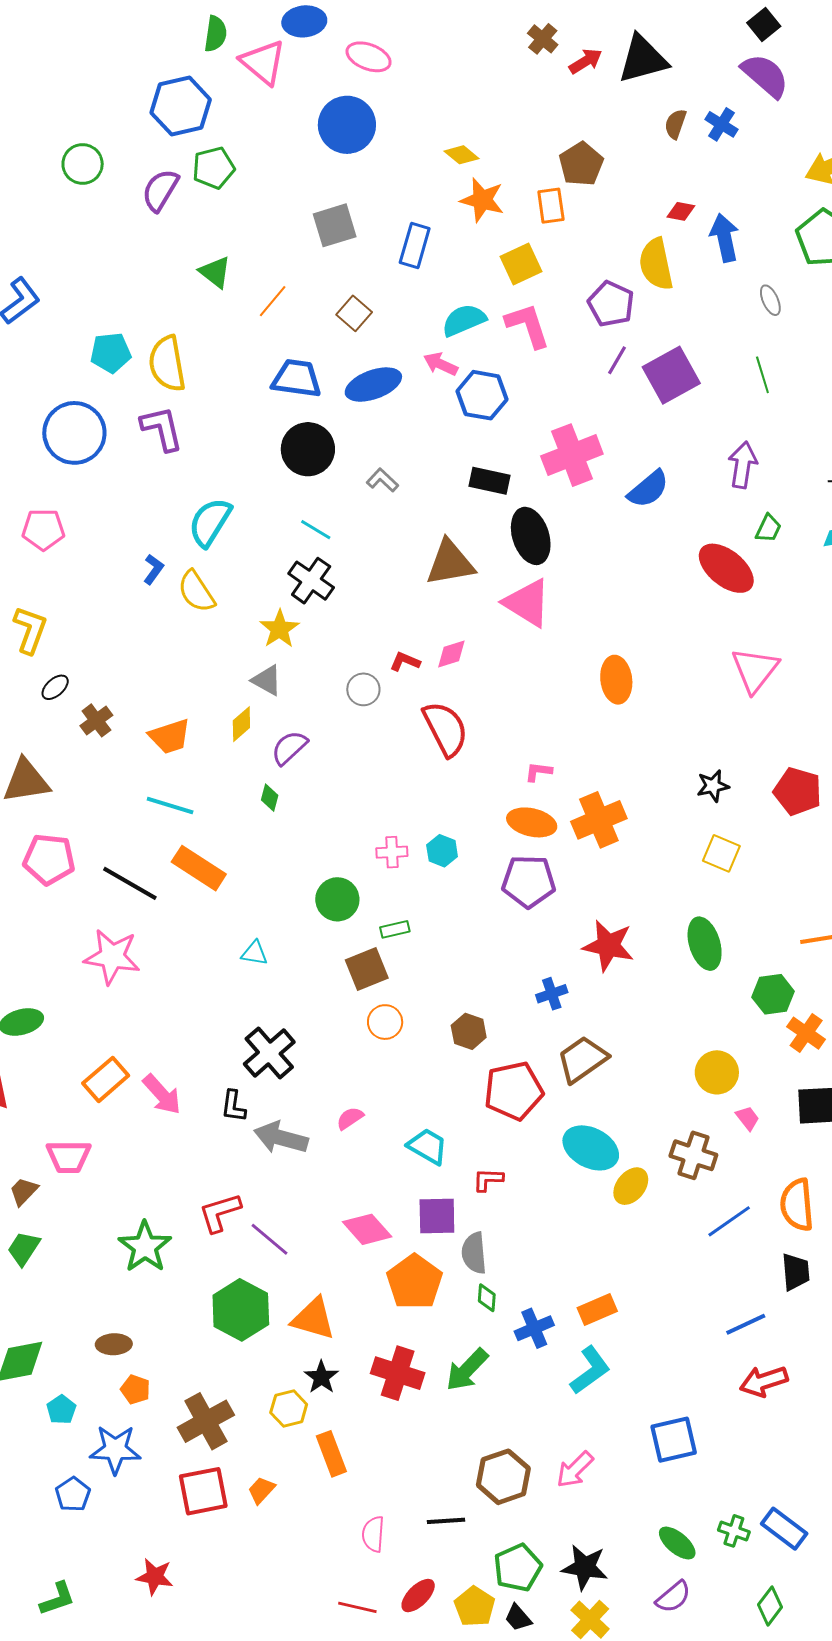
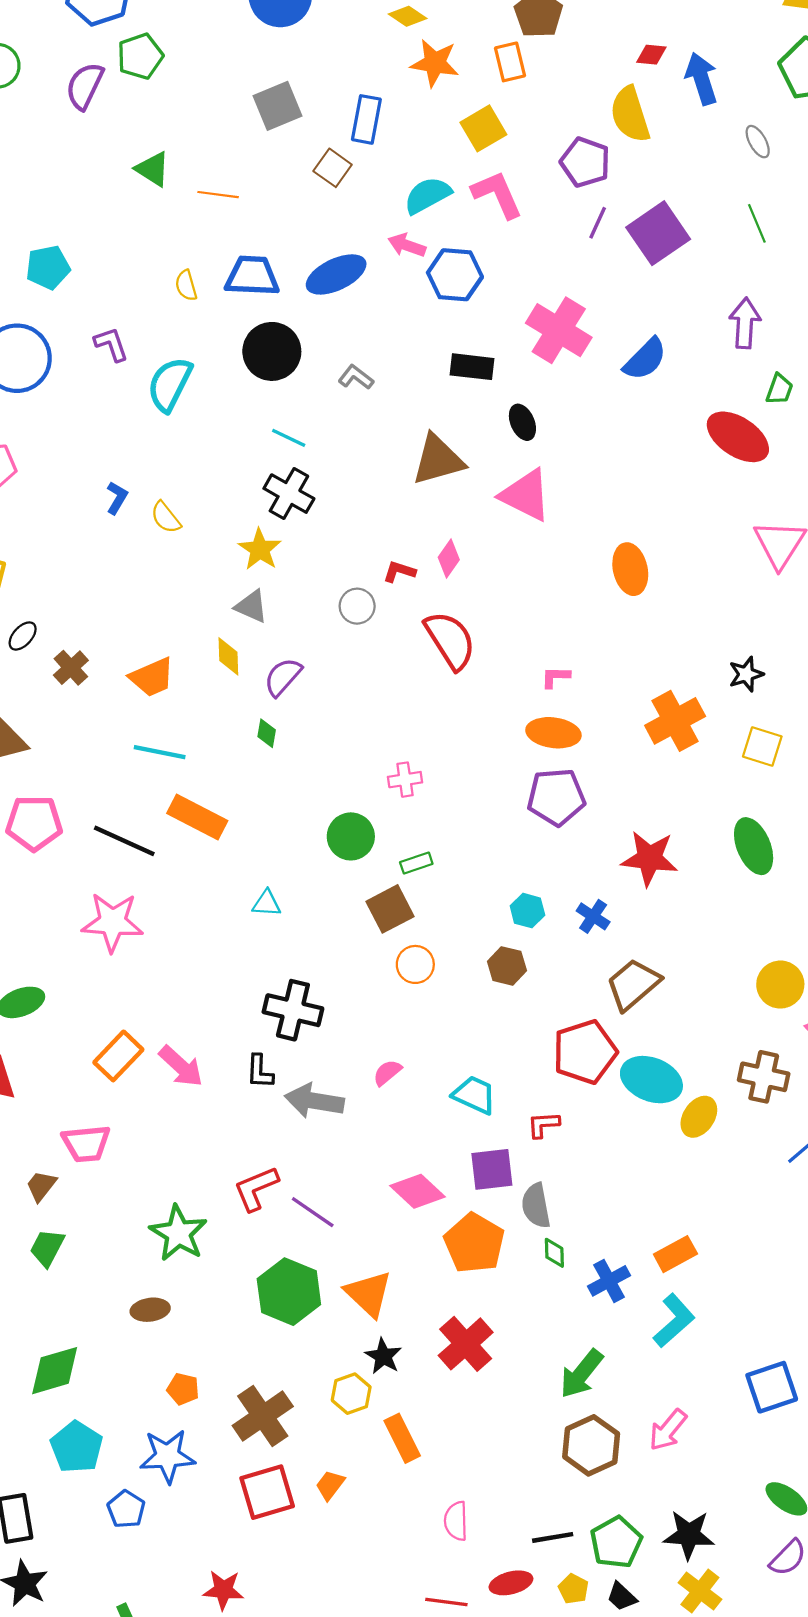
orange line: (273, 301) -> (218, 195), turned 63
brown square: (354, 313) -> (333, 168), moved
yellow semicircle: (167, 364) -> (186, 285), moved, size x0.5
purple L-shape: (162, 429) -> (111, 344), size x0.7
pink cross: (572, 455) -> (559, 330), turned -32
cyan semicircle: (210, 522) -> (170, 384), moved
black ellipse: (531, 536) -> (522, 422), size x0.6
yellow semicircle: (196, 592) -> (166, 517), size x0.7
pink diamond: (451, 654) -> (449, 559), turned -32
yellow diamond: (241, 724) -> (228, 656), turned -45
orange cross: (599, 820) -> (675, 721), moved
cyan hexagon: (442, 851) -> (527, 911), moved
blue cross: (552, 994) -> (593, 916), turned -32
black cross: (269, 1053) -> (293, 1010), turned -30
red pentagon: (514, 1091) -> (585, 1052), moved
orange triangle: (313, 1319) -> (369, 1294), turned 33
brown ellipse: (114, 1344) -> (150, 1310), moved
green arrow: (467, 1370) -> (581, 1374), moved
red cross: (398, 1373) -> (466, 1344), turned 36
cyan pentagon: (61, 1410) -> (77, 1447), moved, size x1.6
black line: (446, 1521) -> (553, 1537), moved
red ellipse: (418, 1596) -> (511, 1583), turned 36
yellow pentagon: (475, 1606) -> (573, 1589), size x0.7

